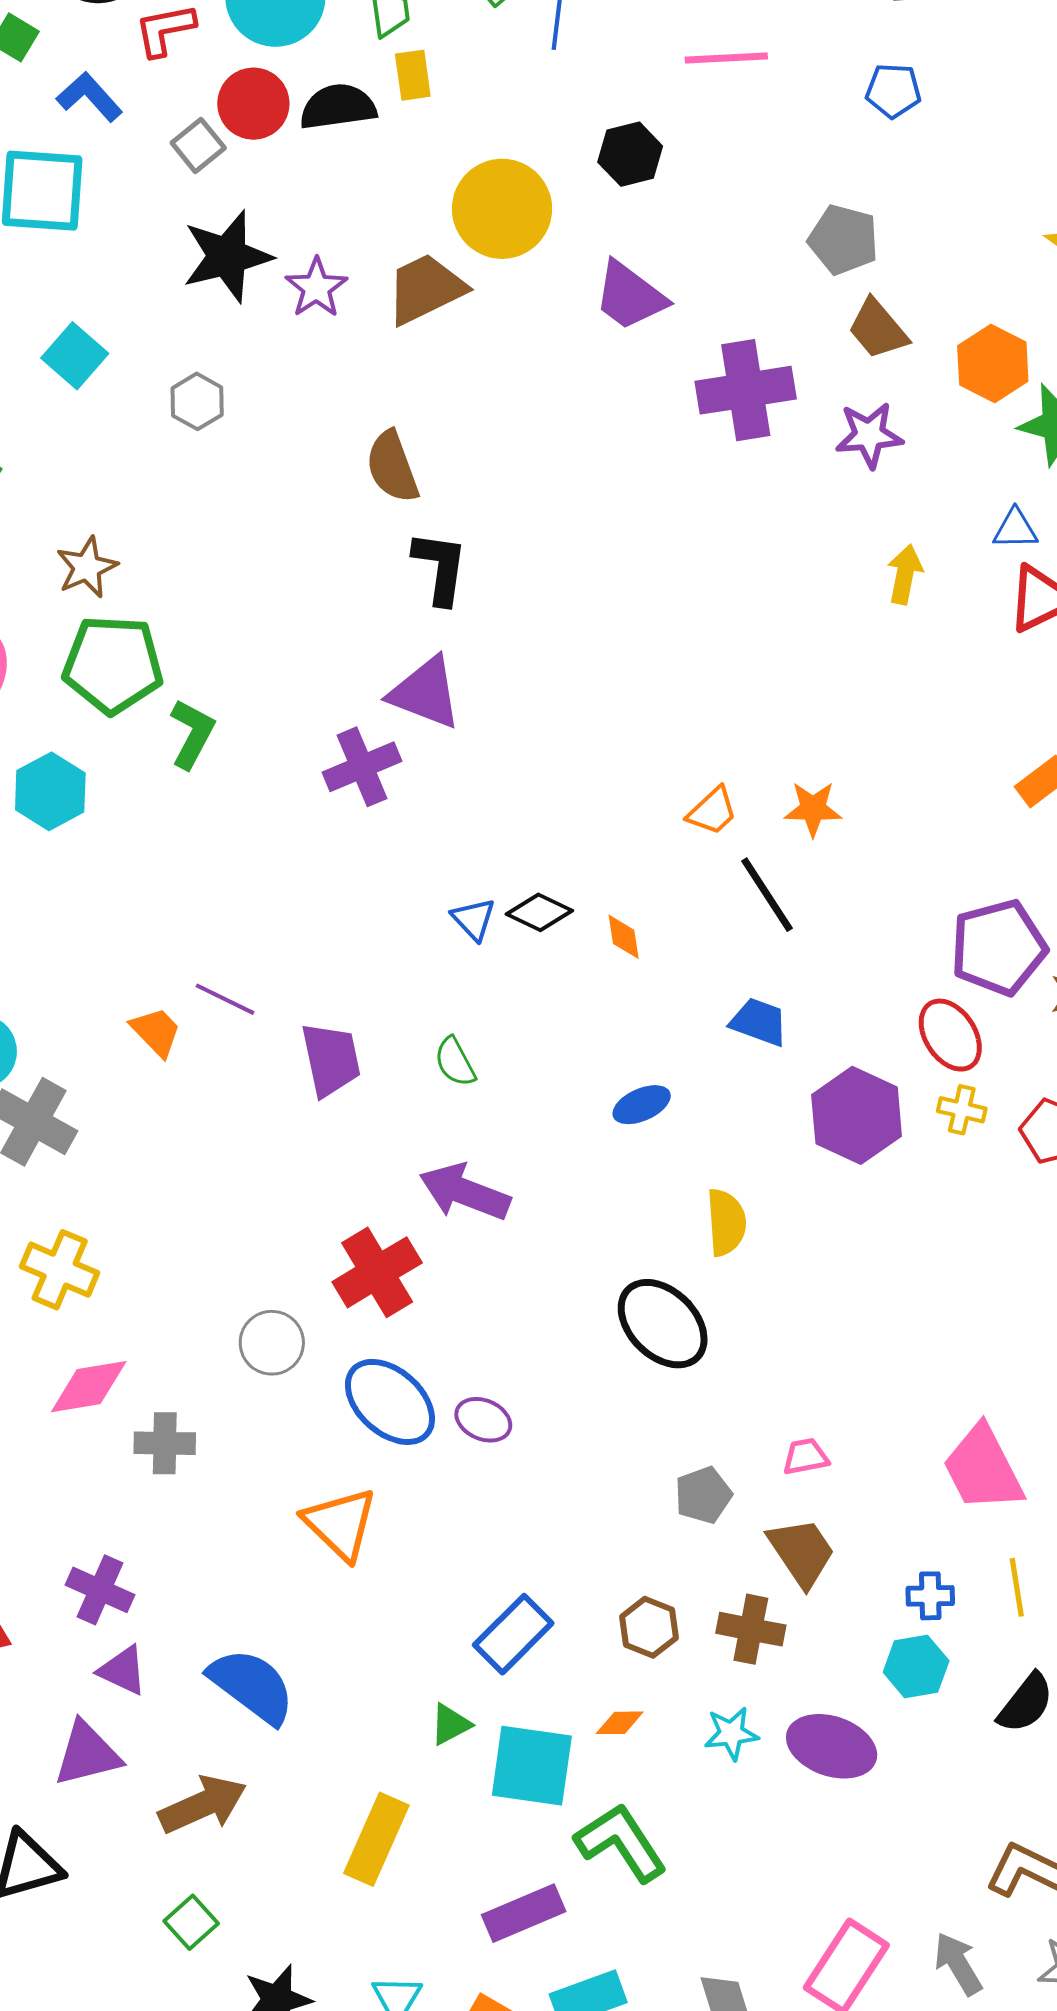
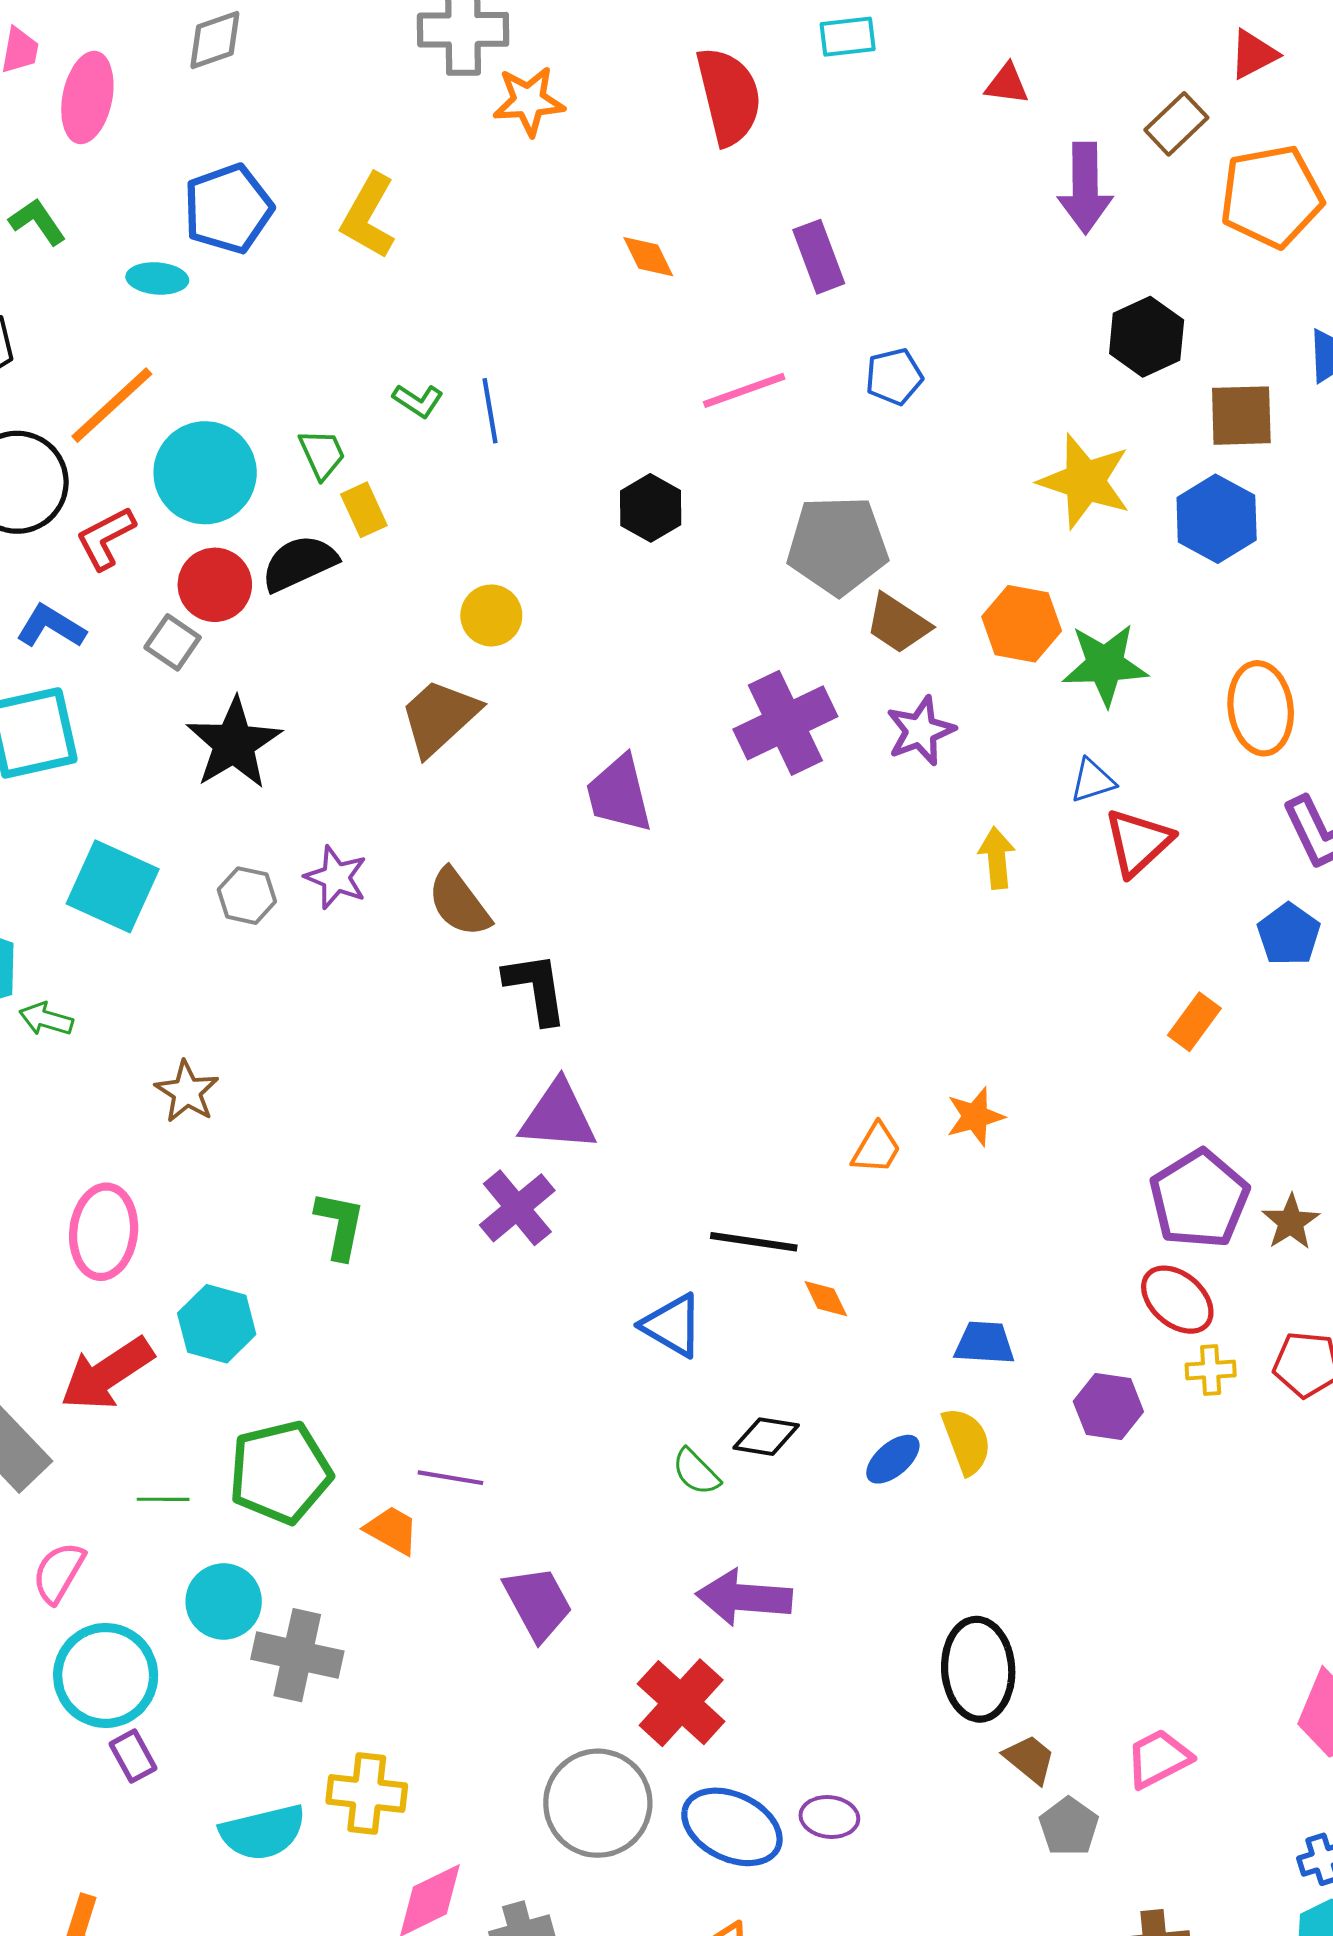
pink line: (726, 58) -> (744, 390), moved
blue pentagon: (893, 91) -> (894, 377), moved
black hexagon: (630, 154) -> (651, 508), moved
yellow circle: (502, 209) -> (491, 615), size x0.6
gray pentagon: (843, 240) -> (838, 545), size x1.4
purple star: (316, 288) -> (336, 877), moved
purple trapezoid: (630, 296) -> (619, 794), moved, turned 56
cyan square: (75, 356) -> (113, 886), size x1.4
green pentagon: (113, 665) -> (280, 1472), moved
black line: (767, 895) -> (754, 1242), moved, turned -32
black diamond: (539, 912) -> (766, 1437), moved
blue triangle: (474, 919) -> (672, 1325), size x1.4
purple trapezoid: (331, 1059) -> (538, 1603), moved
purple hexagon: (857, 1115) -> (1108, 1407), size x0.7
yellow semicircle: (726, 1222) -> (966, 1441), moved
black ellipse: (663, 1324) -> (978, 1669), turned 58
gray circle: (272, 1343) -> (598, 1803), size x1.6
pink trapezoid: (806, 1457) -> (1159, 1759), size x1.4
brown trapezoid: (802, 1552) -> (1030, 1759), moved, size x0.7

